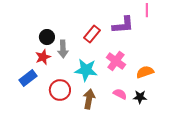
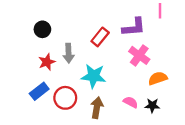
black circle: (47, 37) -> (42, 29), moved
pink cross: (116, 61) -> (139, 55), moved
blue rectangle: (28, 78) -> (39, 91), moved

